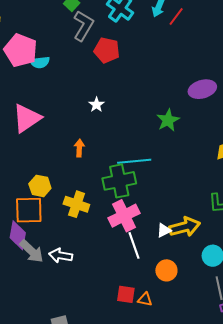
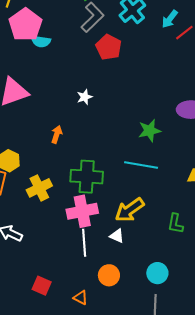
cyan line: (134, 161) -> (141, 165), moved
yellow cross: (76, 204) -> (39, 188), turned 30
yellow arrow: (185, 227) -> (130, 210), moved, turned 144
white triangle: (164, 230) -> (117, 236), turned 35
red square: (126, 294) -> (42, 286), moved

